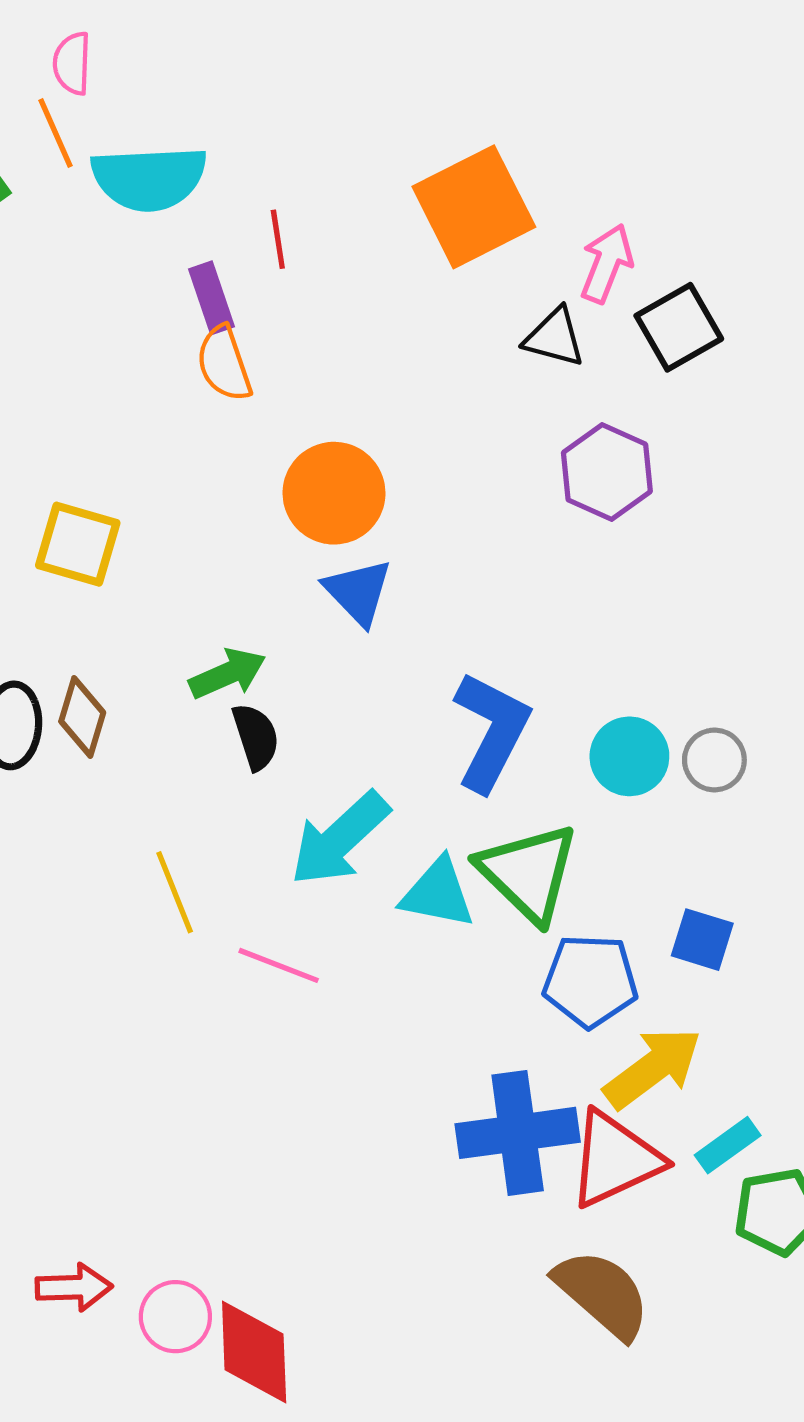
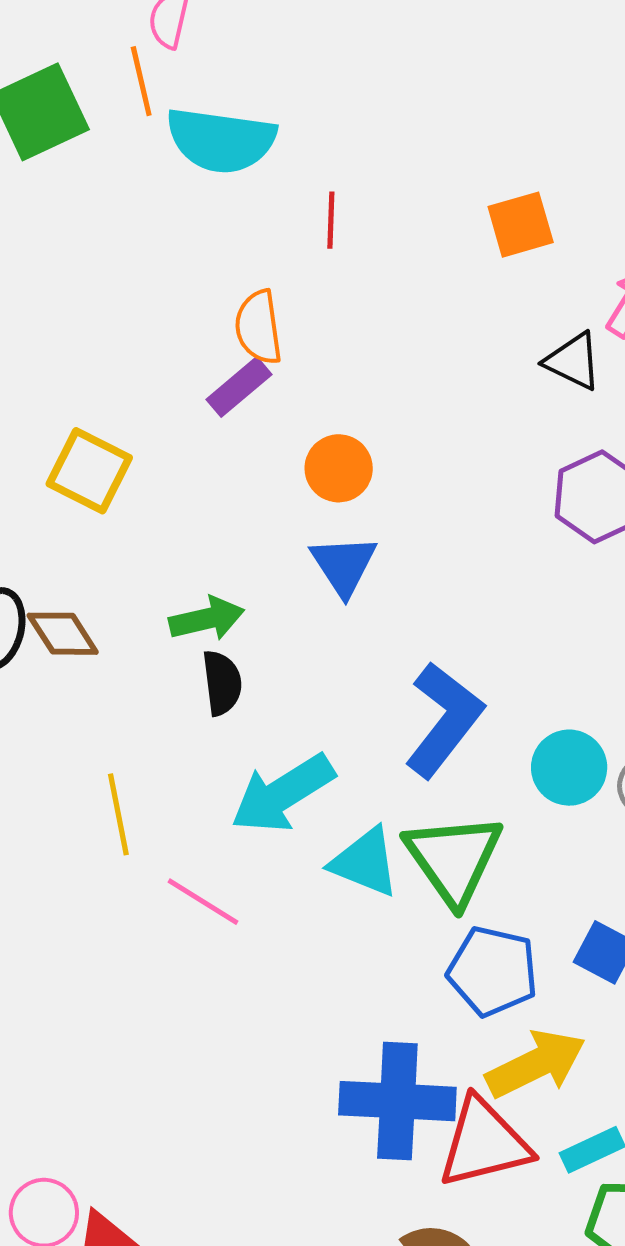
orange square: (474, 207) -> (521, 225), size x0.6
purple rectangle: (212, 298) -> (239, 387), moved, turned 58
orange circle: (334, 493) -> (339, 468), size x0.7
brown diamond: (82, 717) -> (63, 634), turned -60

